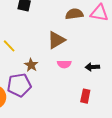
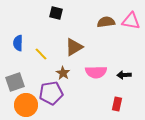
brown triangle: (56, 40) -> (74, 47), moved
pink semicircle: (64, 64) -> (96, 72), size x1.5

